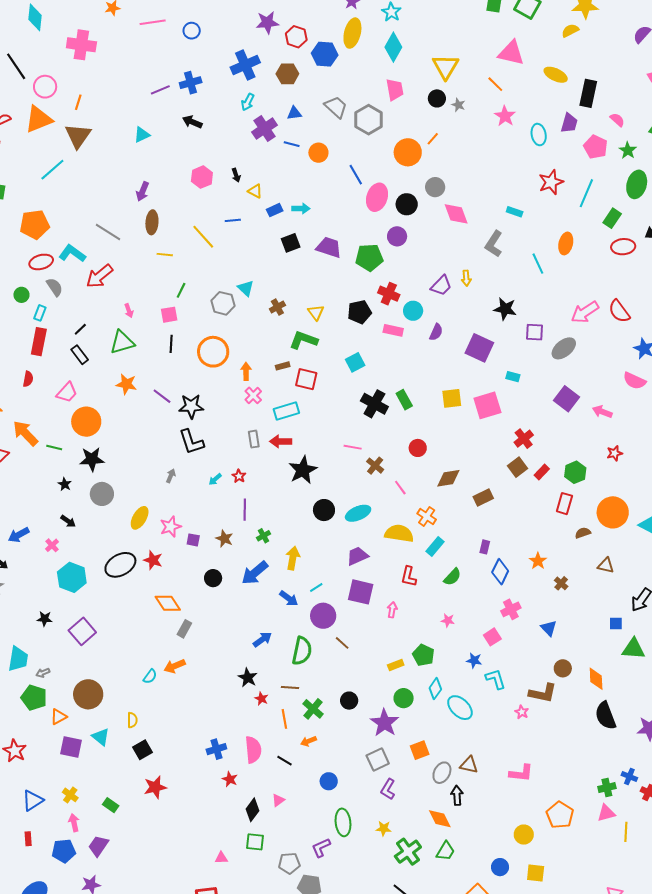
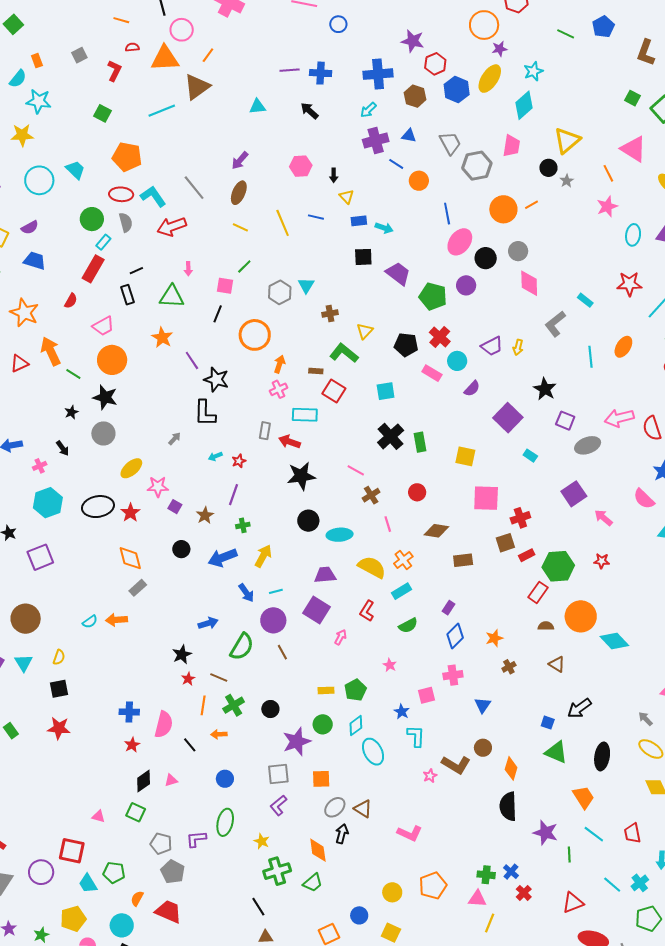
green circle: (21, 295) -> (92, 219), size x1.5
pink square: (487, 405) -> (486, 498), moved
green hexagon: (575, 472) -> (558, 566), size x1.4

